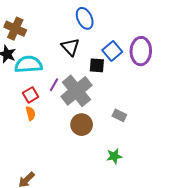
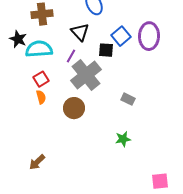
brown cross: (15, 29) -> (42, 14), moved, turned -30
purple line: (54, 85) -> (71, 56), moved
brown circle: (82, 125) -> (74, 108), moved

